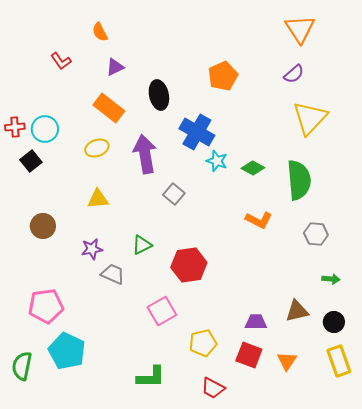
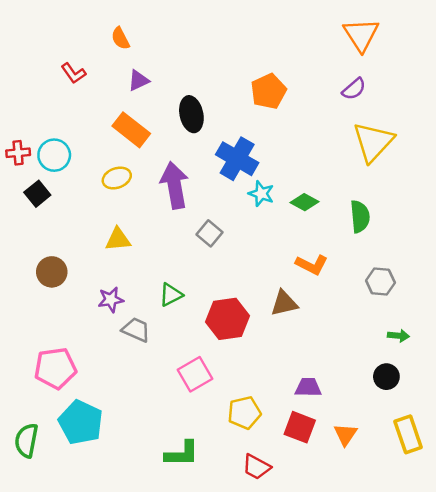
green semicircle: (299, 180) -> (360, 217), size x0.7
brown triangle: (297, 311) -> (284, 303), moved
black circle: (334, 322) -> (386, 377), moved

